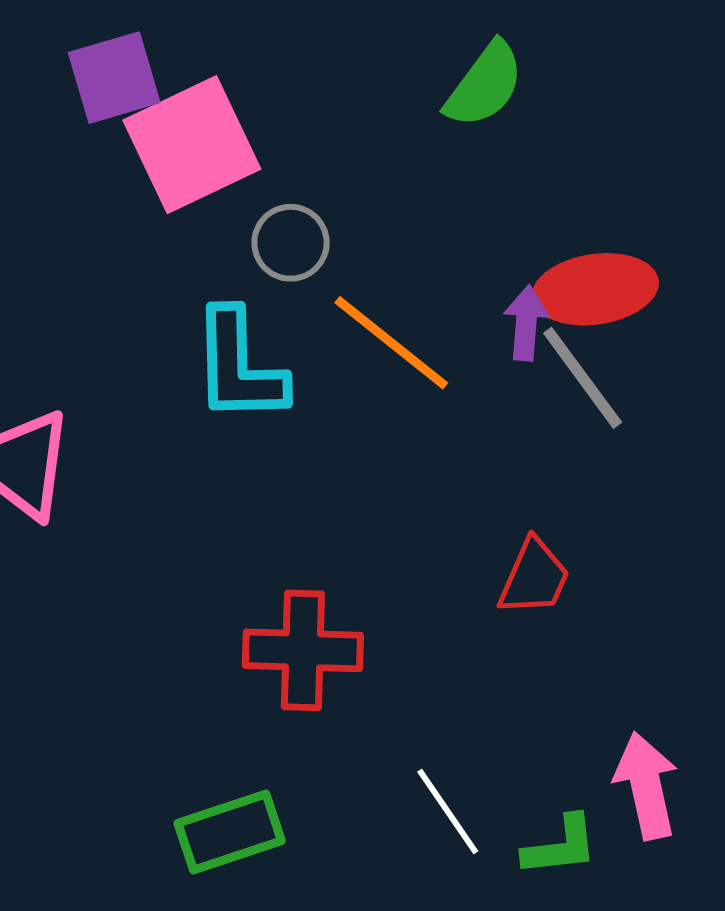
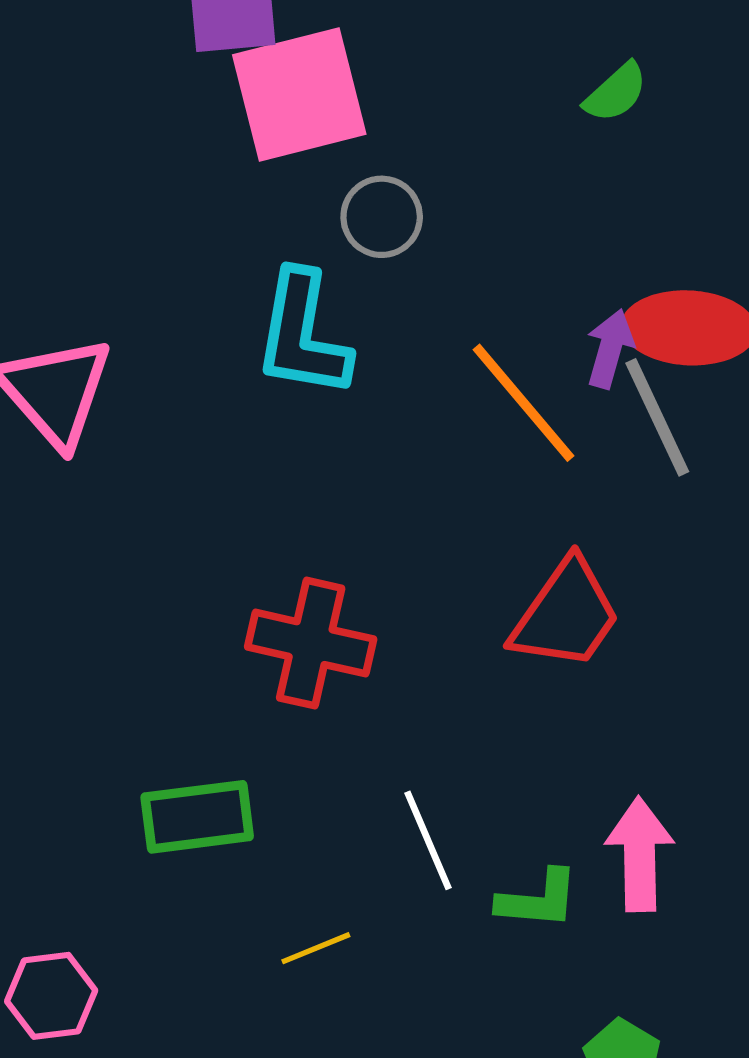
green semicircle: (485, 85) -> (616, 93), size x0.7
orange line: (391, 343) -> (524, 403), moved
red trapezoid: (534, 577) -> (566, 615), size x1.4

